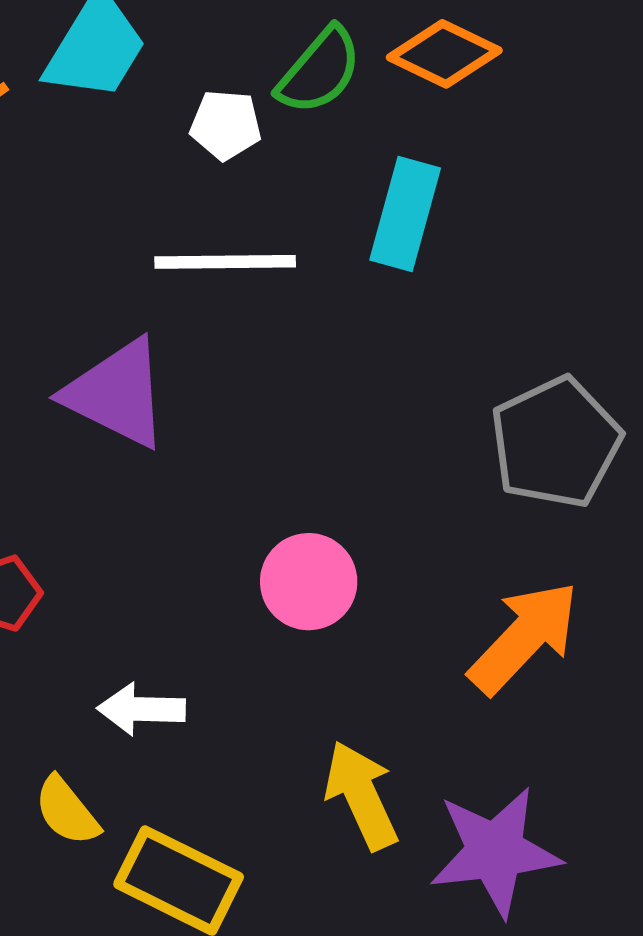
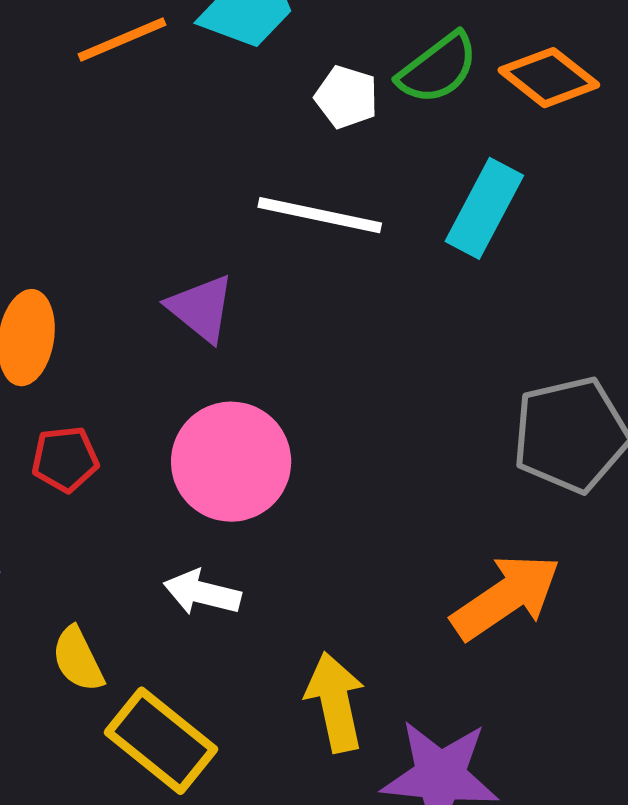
purple triangle: (117, 393) -> (201, 308), size x0.7
pink circle: (309, 582) -> (231, 462), moved, size x1.4
white arrow: (141, 709) -> (202, 593), moved

